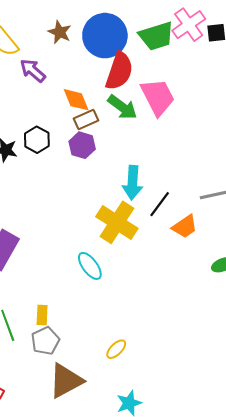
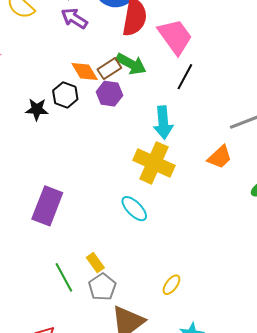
purple arrow: (33, 71) -> (74, 18), moved
orange diamond: (76, 100) -> (85, 72), moved
green arrow: (122, 107) -> (131, 64), moved
black line: (160, 204) -> (185, 77), moved
yellow rectangle: (42, 315) -> (95, 263), turned -30

